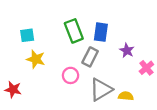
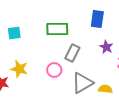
green rectangle: (74, 31) -> (57, 29), turned -70
blue rectangle: (101, 32) -> (97, 19), moved
yellow star: (36, 59) -> (19, 69), moved

